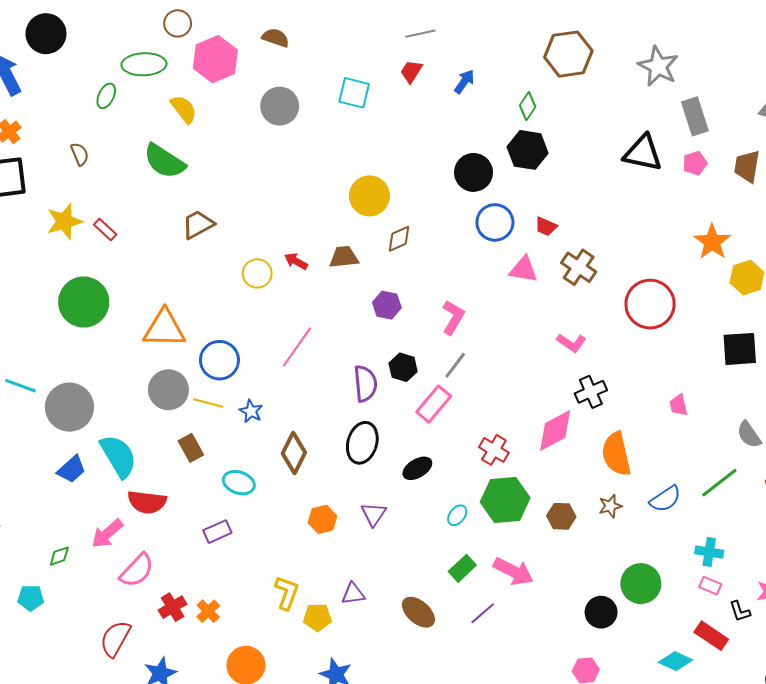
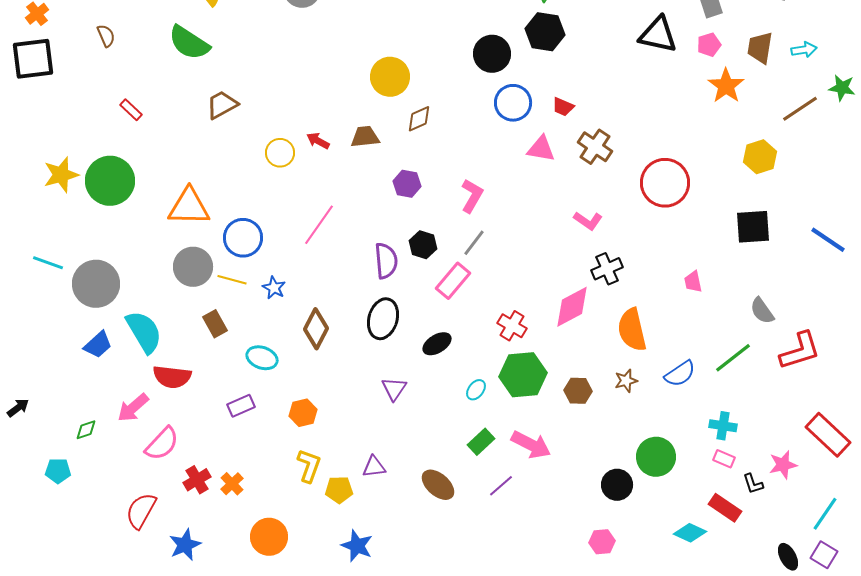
yellow star: (64, 221) -> (61, 175), moved
orange star: (712, 242) -> (726, 86), moved
orange hexagon: (322, 519) -> (303, 413), moved

